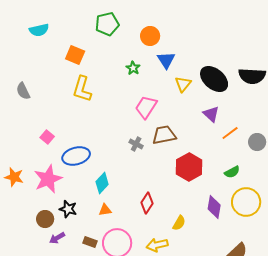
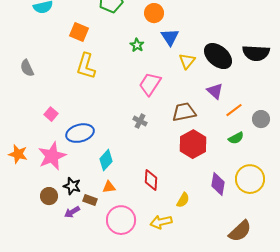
brown trapezoid: (164, 135) -> (184, 112), moved
green semicircle: (232, 172) -> (236, 138), moved
red diamond: (147, 203) -> (151, 180), turned -30
purple arrow: (57, 238) -> (72, 212), moved
brown rectangle: (90, 242) -> (90, 200), moved

